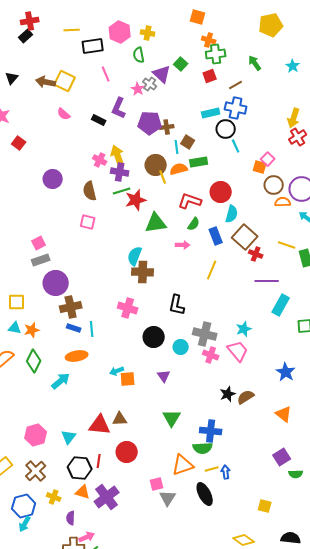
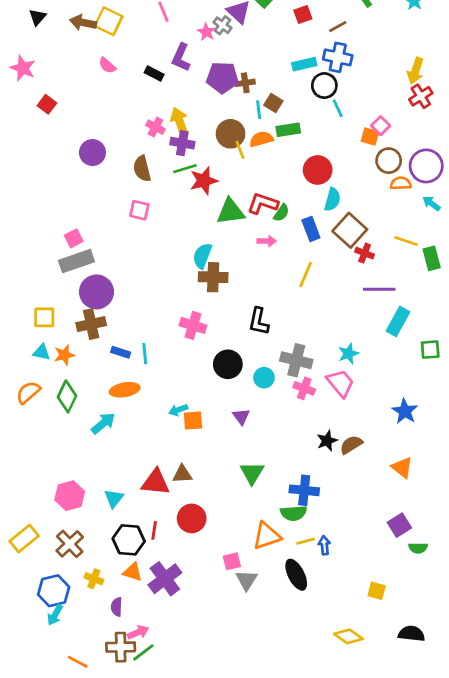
red L-shape: (190, 201) -> (263, 203), moved
gray rectangle: (41, 260) -> (76, 261), size x1.4
brown cross: (71, 307) -> (91, 324), moved

